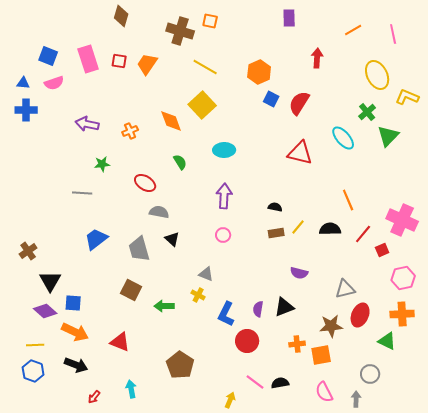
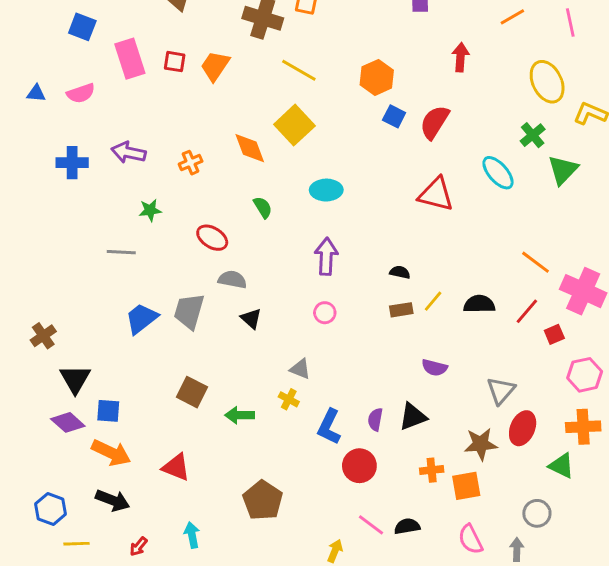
blue square: (48, 56) -> (82, 27), moved
blue cross: (26, 110) -> (72, 163), moved
orange line: (348, 200) -> (536, 262), moved, turned -30
gray trapezoid: (139, 249) -> (189, 311), moved, turned 32
gray triangle: (345, 289) -> (501, 391), turned -35
yellow line: (35, 345) -> (76, 544), moved

